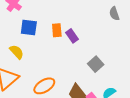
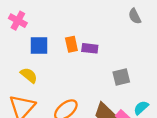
purple rectangle: (72, 36) -> (90, 48), turned -40
gray square: (96, 64) -> (121, 77), turned 35

